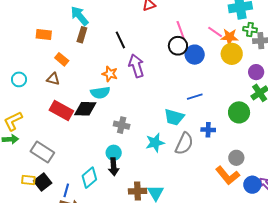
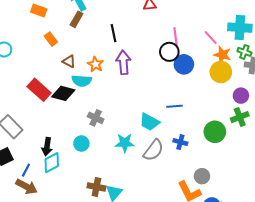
pink line: (215, 32) -> (211, 38), moved
brown triangle: (53, 79) -> (69, 61), moved
black arrow: (114, 167) -> (47, 147), moved

